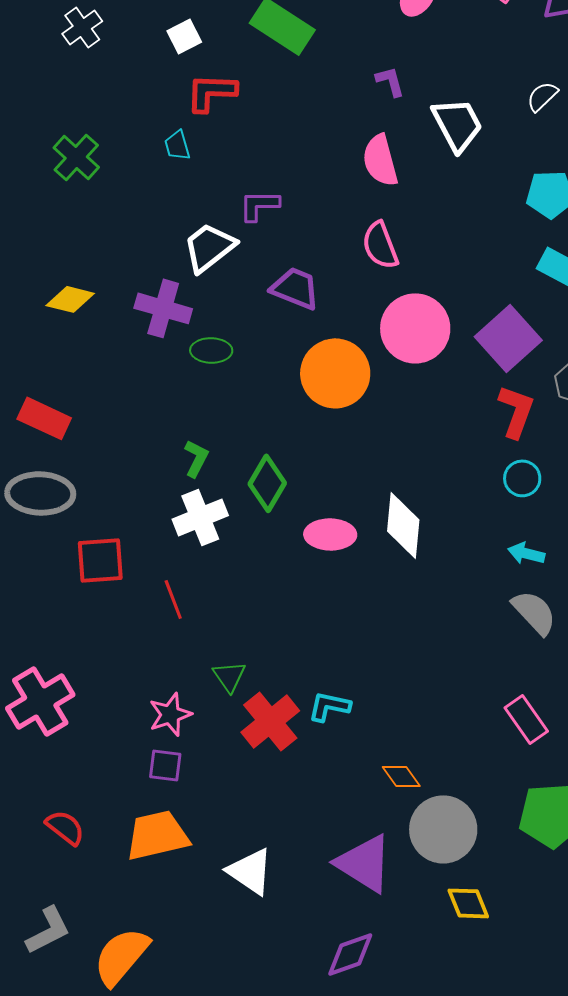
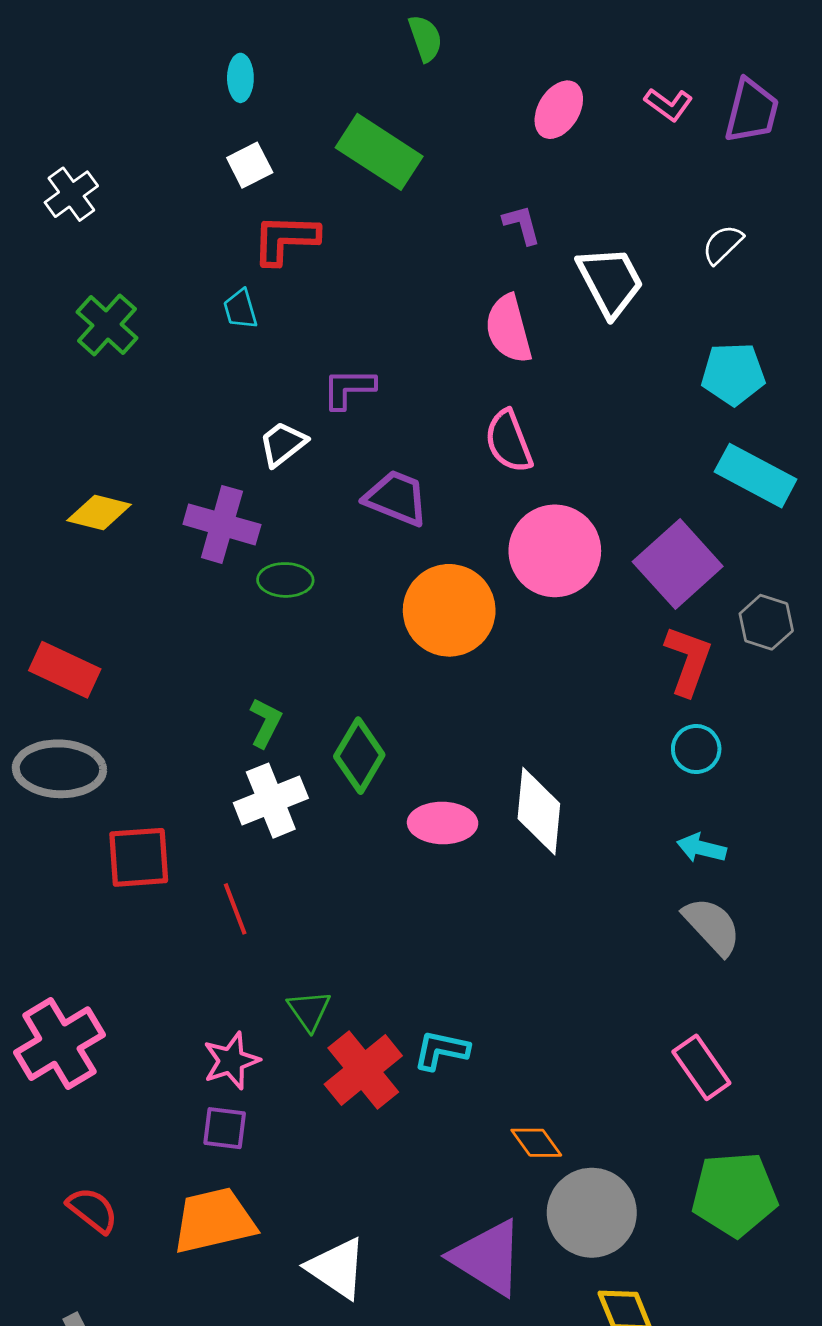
white cross: (82, 27) -> (71, 194), moved
white trapezoid: (209, 247) -> (283, 444), size x0.7

